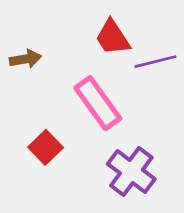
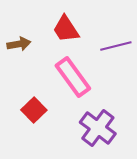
red trapezoid: (113, 37) -> (66, 29), moved

